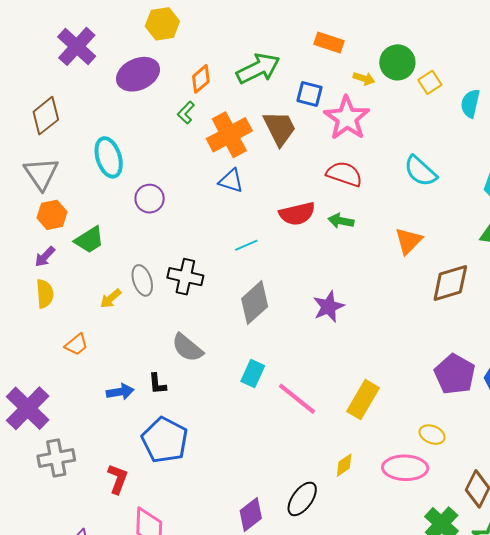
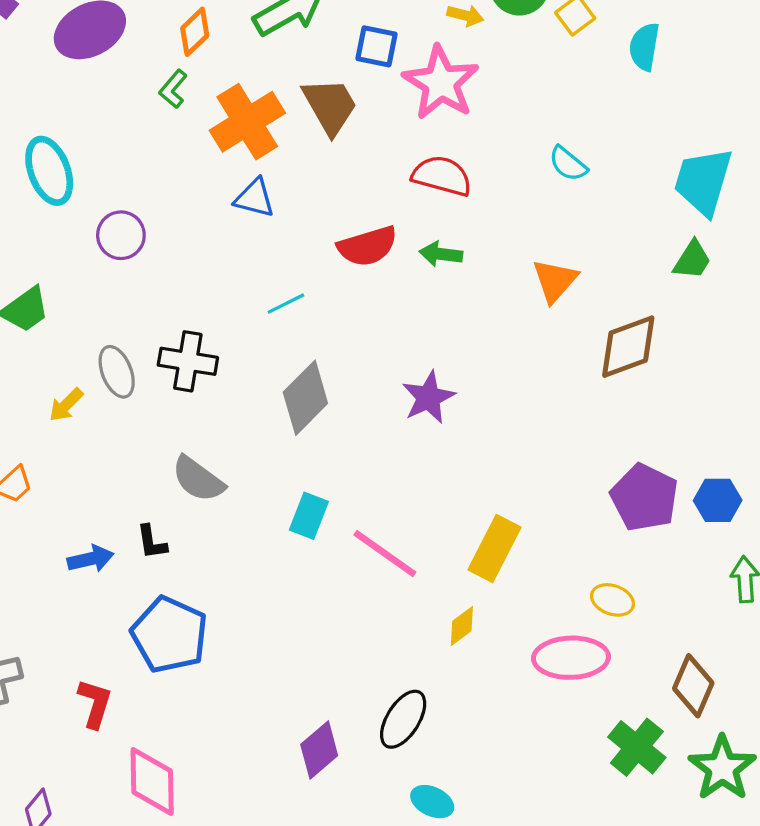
cyan semicircle: (420, 171) -> (568, 164), size x0.7
yellow diamond: (344, 465) -> (462, 626), moved

